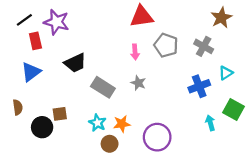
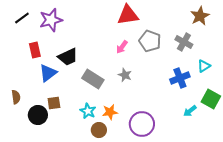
purple star: (56, 22) -> (51, 20), turned -30
red rectangle: (35, 41) -> (35, 50), moved
pink arrow: (135, 52) -> (122, 47), turned 40
blue triangle: (31, 72) -> (48, 73), moved
cyan arrow: (210, 123) -> (190, 111), turned -112

